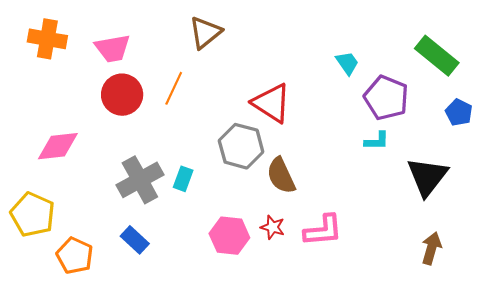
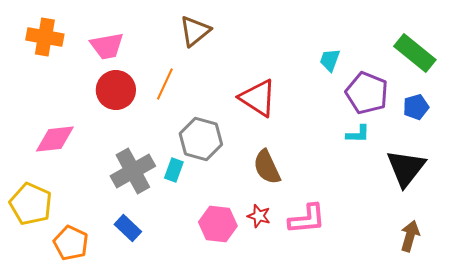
cyan trapezoid: (347, 63) -> (330, 60), turned -125
blue pentagon: (459, 112) -> (416, 107), moved, turned 30
gray hexagon: (241, 146) -> (201, 139), moved

